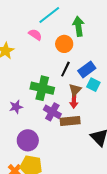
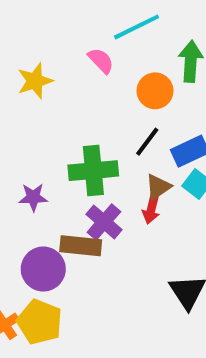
green cross: (42, 88) -> (93, 171), turned -30
brown rectangle: (70, 121) -> (81, 246), moved

